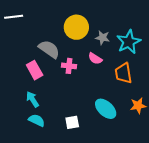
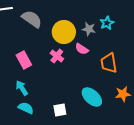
yellow circle: (76, 27) -> (64, 32), moved
cyan star: (129, 42) -> (107, 23), moved, size x0.6
gray semicircle: (49, 49) -> (32, 19), moved
pink cross: (69, 66) -> (57, 56), turned 32

